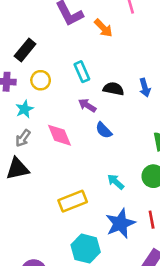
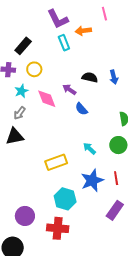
orange arrow: (103, 28) -> (83, 31), turned 126
cyan rectangle: (82, 72) -> (64, 43), moved
pink diamond: (59, 135) -> (47, 99), moved

